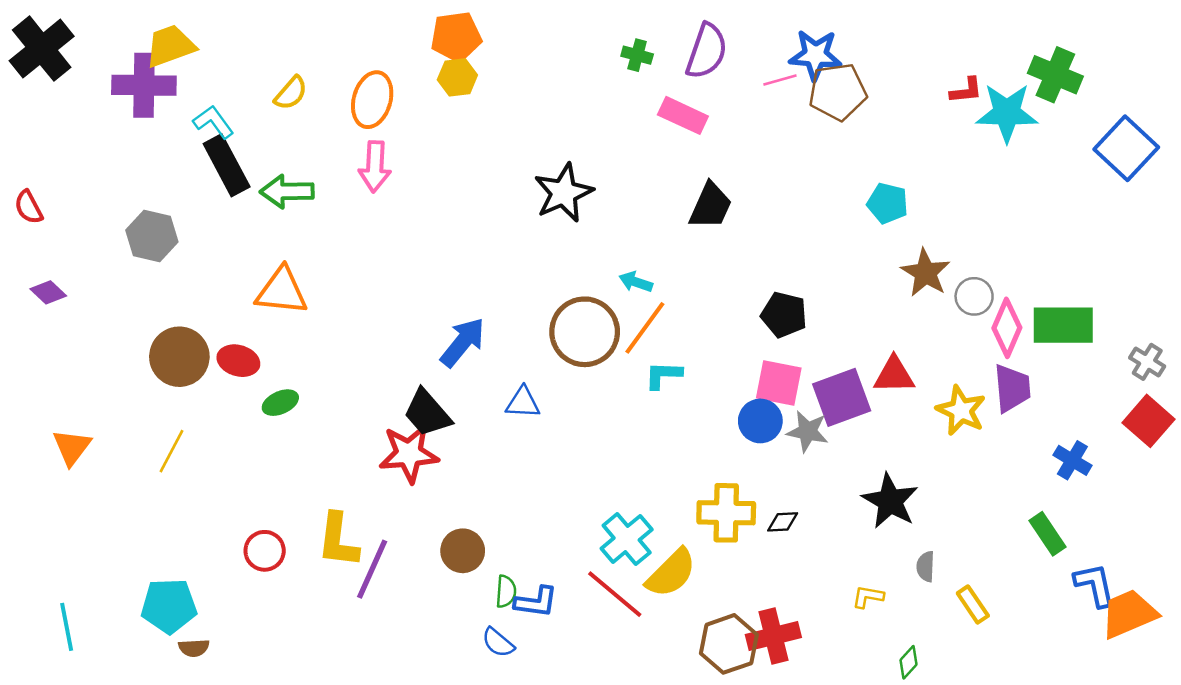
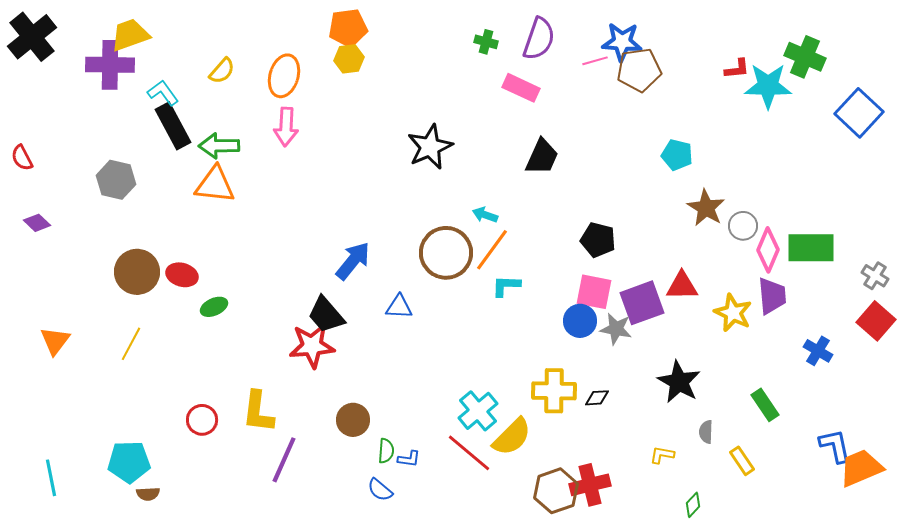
orange triangle: (282, 291) -> (215, 185), moved
green rectangle: (1048, 534) -> (765, 405), moved
purple line: (372, 569) -> (284, 460), moved
blue L-shape: (536, 602) -> (409, 459), size x0.7

